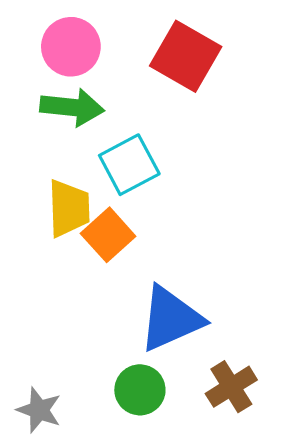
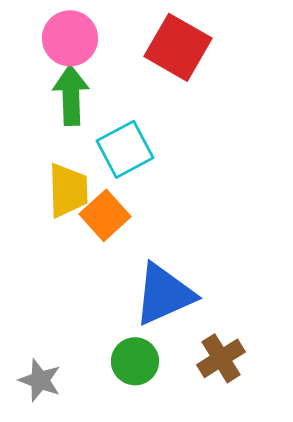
green arrow: (72, 107) -> (71, 95), turned -98

